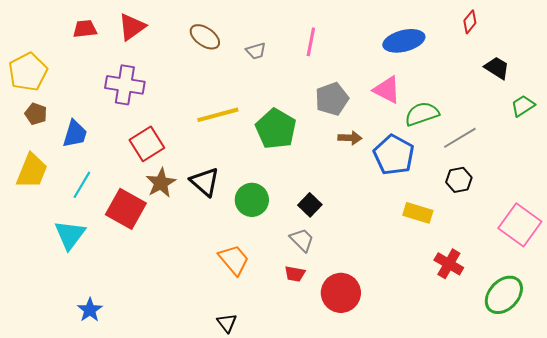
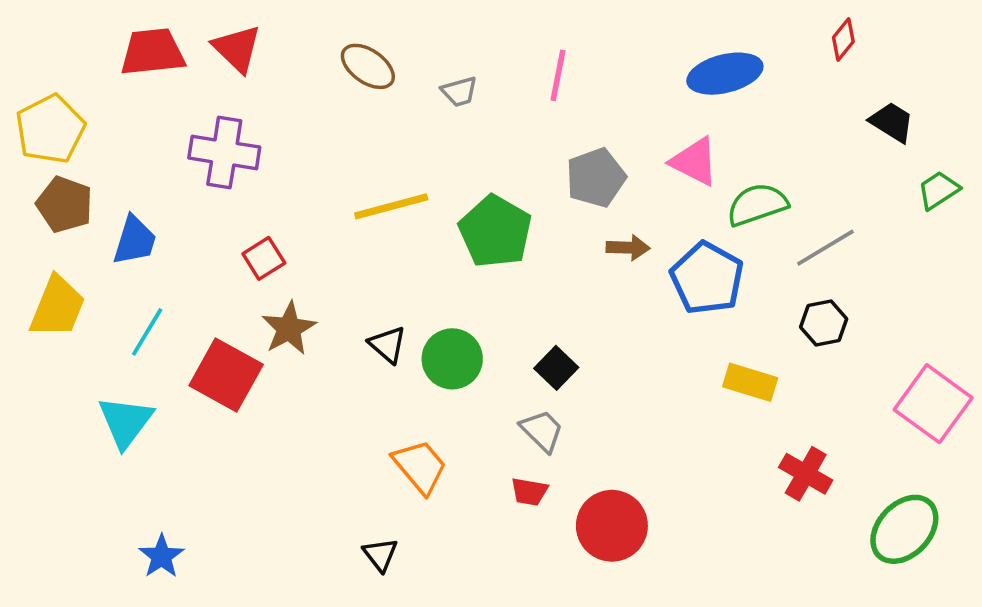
red triangle: (132, 27) -> (237, 48), turned -40
red trapezoid: (85, 29) -> (153, 52), size x1.5
brown pentagon: (36, 114) -> (65, 205), size x1.4
red square: (147, 144) -> (264, 258), size x0.7
black triangle: (205, 182) -> (388, 345), moved, size x0.7
black triangle: (227, 323) -> (380, 554), moved

